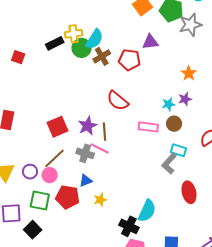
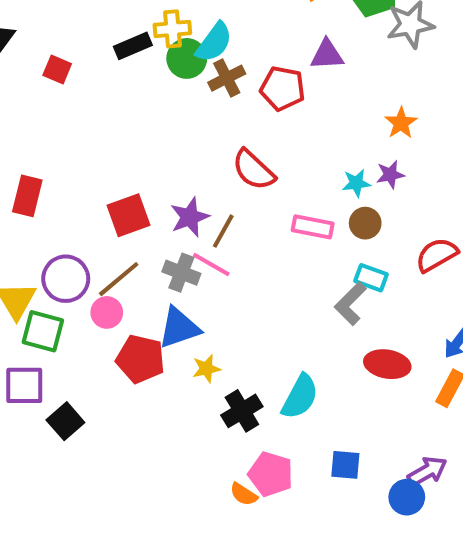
brown line: (104, 132) -> (223, 231), turned 30
purple circle: (30, 172) -> (66, 279), moved, size x1.5
blue triangle: (86, 180) -> (179, 328), size x1.6
red ellipse: (189, 192) -> (387, 364), turned -70
green square: (40, 201) -> (43, 331), moved
black cross: (129, 226) -> (242, 411), moved, turned 30

